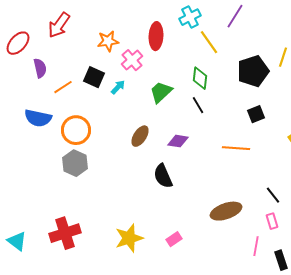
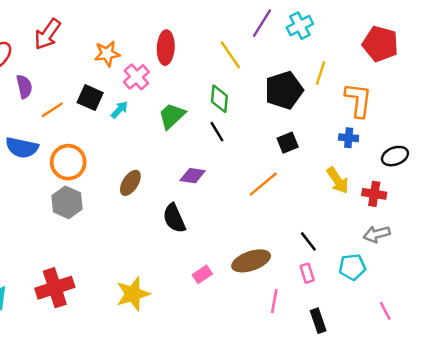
cyan cross: (190, 17) -> (300, 26), moved
brown ellipse: (140, 136) -> (130, 183), moved
orange line: (236, 148) -> (263, 184), turned -44
pink rectangle: (174, 239) -> (202, 274), moved
pink line: (256, 246) -> (274, 301), moved

